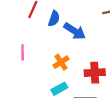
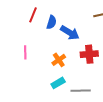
red cross: (95, 73) -> (89, 54), moved

